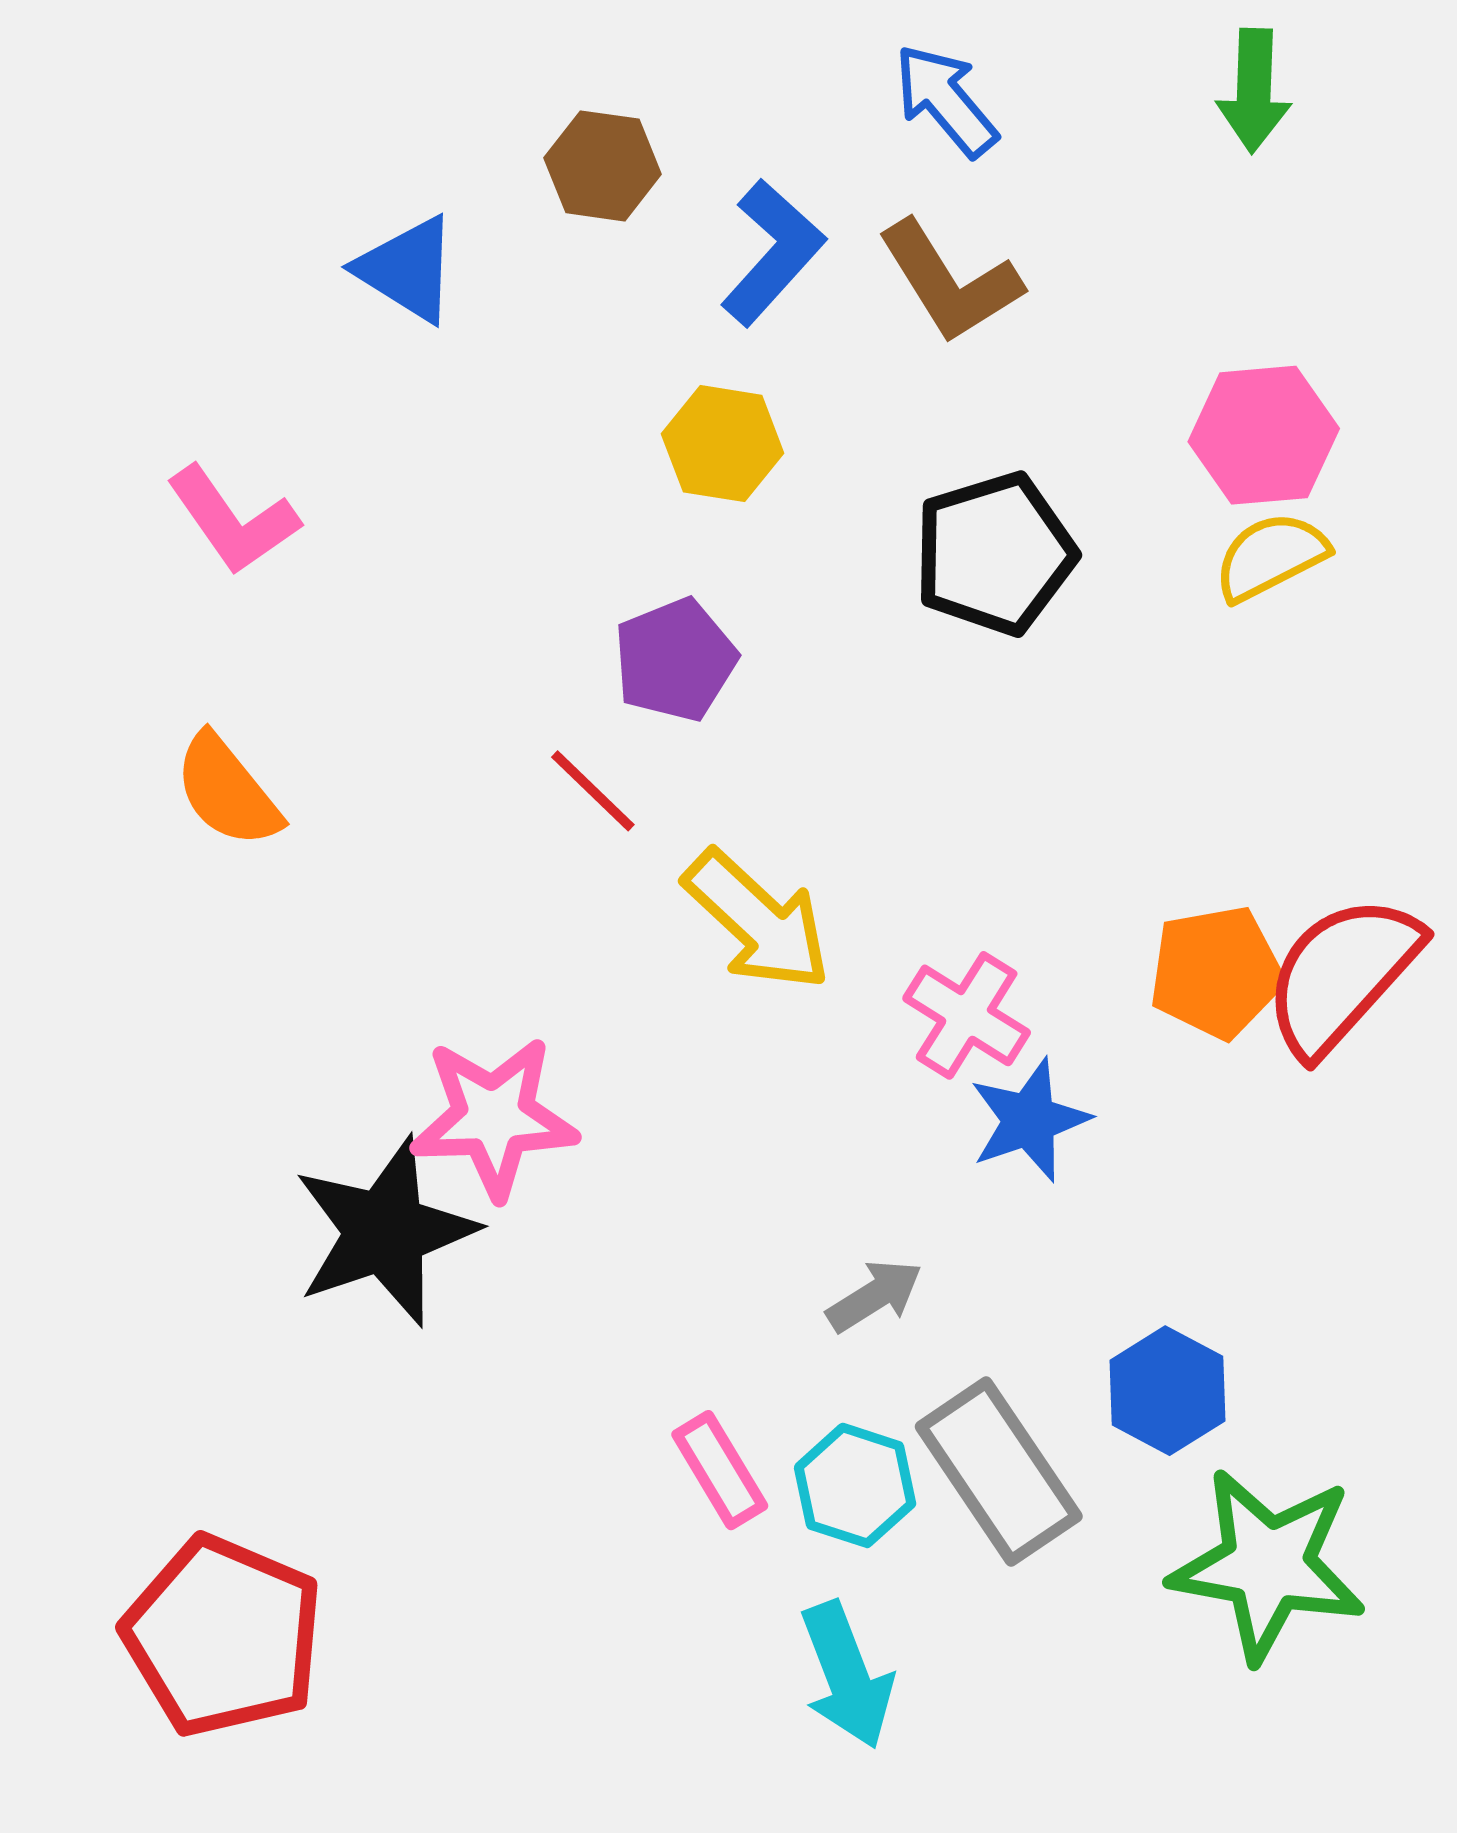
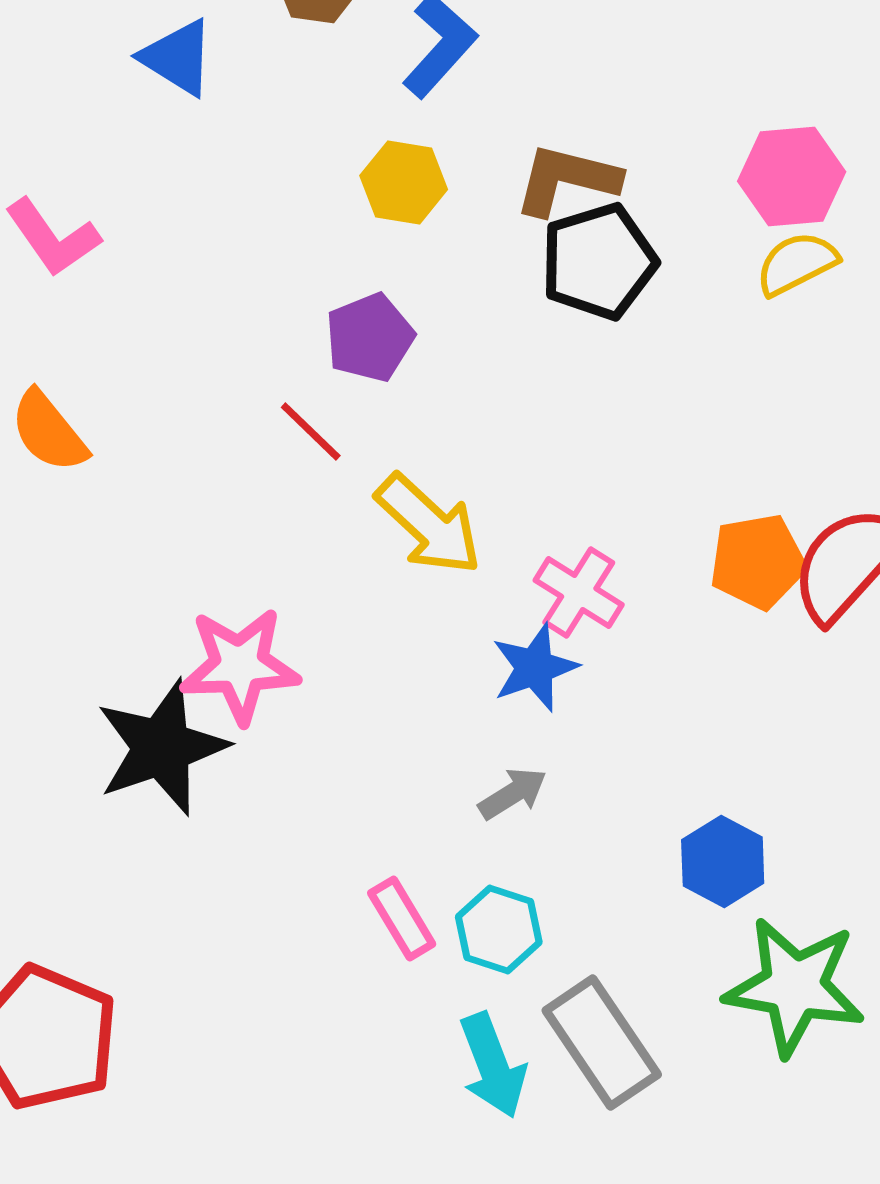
brown L-shape: (950, 282) -> (567, 180), moved, turned 136
blue star: (1029, 1120) -> (535, 668), moved
gray rectangle: (999, 1472) -> (602, 1043), moved

